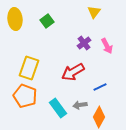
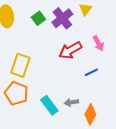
purple cross: (84, 43) -> (62, 18), moved, size x1.5
red arrow: (73, 72) -> (70, 50), moved
blue line: (100, 87) -> (91, 72), moved

